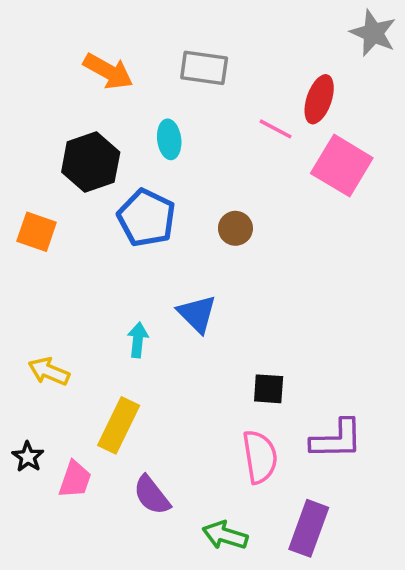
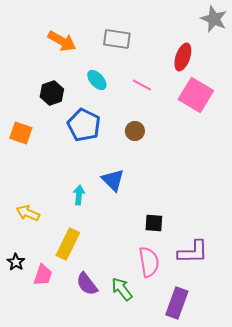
pink line: (276, 129) -> (142, 85), moved
cyan ellipse: (169, 139) -> (97, 80), turned -35
black hexagon: (91, 162) -> (52, 93), size x0.7
green arrow: (225, 535) -> (122, 289), moved, turned 35

